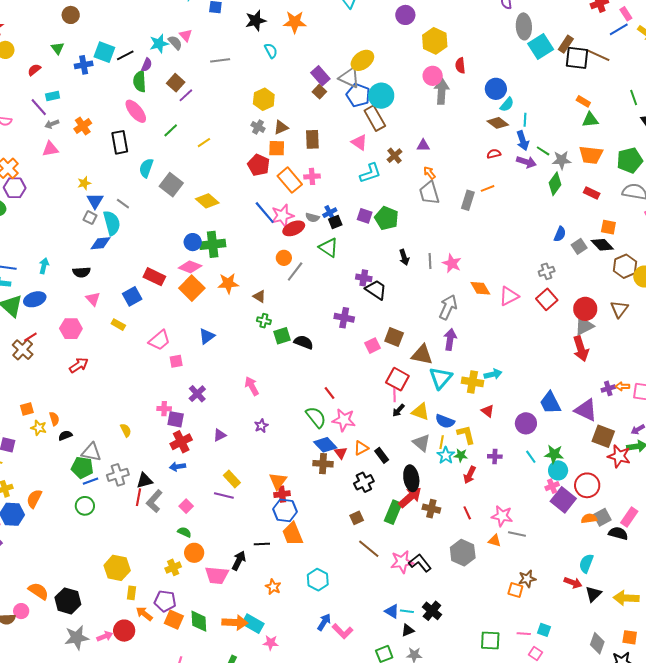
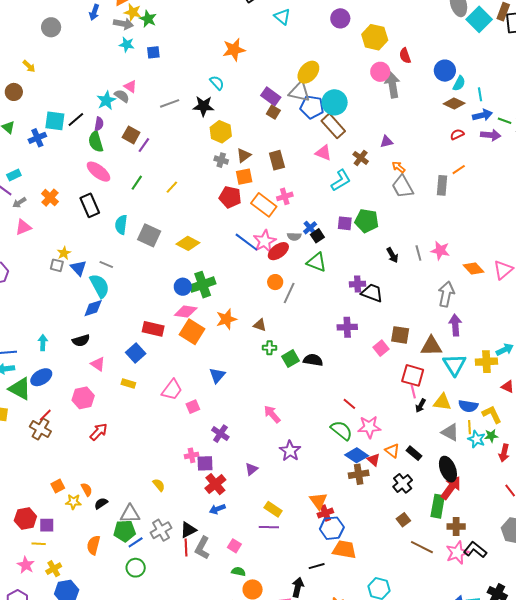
black star: (256, 21) -> (203, 106), moved, turned 30
blue arrow: (523, 141) -> (482, 115), turned -72
gray square: (90, 218) -> (57, 265), moved
purple star: (261, 426) -> (290, 451), size x1.5
orange triangle: (361, 448) -> (392, 451), turned -42
orange semicircle: (34, 499) -> (93, 545), moved
brown cross: (431, 509) -> (456, 526), moved
orange trapezoid: (293, 534) -> (344, 549), turned 135

